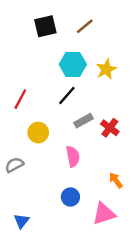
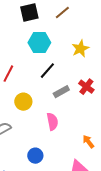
cyan hexagon: (73, 64) -> (39, 43), moved
red cross: (110, 128) -> (86, 87), moved
blue circle: (70, 197) -> (35, 156), moved

